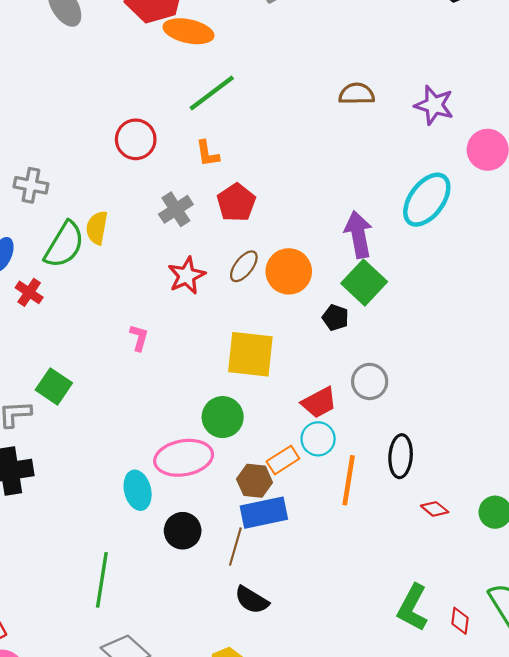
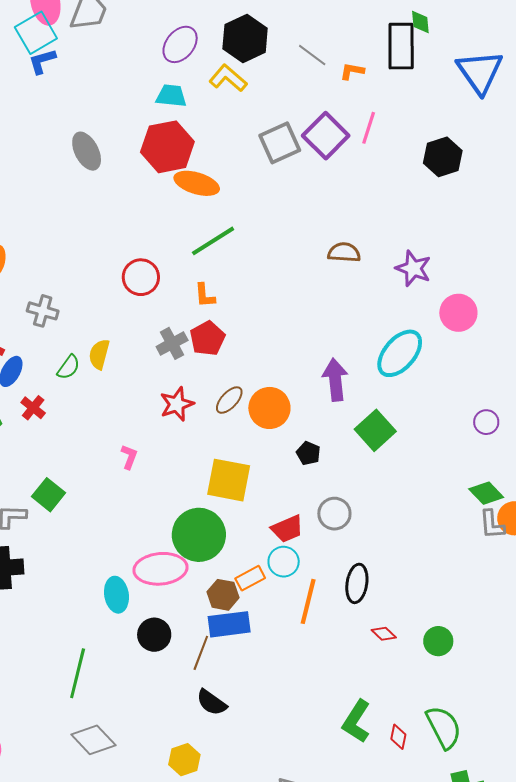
red pentagon: (236, 203) -> (207, 338), moved
green semicircle: (64, 245) -> (68, 367), size x0.6
green square: (364, 283) -> (375, 430), moved
green circle: (223, 417) -> (199, 535), size x1.4

